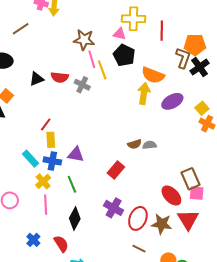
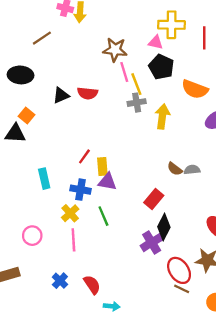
gray cross: (82, 85) -> (137, 103), moved, turned -35
yellow arrow: (144, 94) -> (162, 116), moved
red line: (46, 124) -> (84, 156), moved
yellow rectangle: (51, 140) -> (102, 166), moved
brown semicircle: (135, 144) -> (175, 169), turned 56
cyan rectangle: (30, 159) -> (44, 179), moved, turned 30
purple cross: (114, 208) -> (152, 243), turned 30
red ellipse: (138, 218) -> (179, 270), moved, turned -55
black diamond: (75, 219) -> (164, 227), moved

